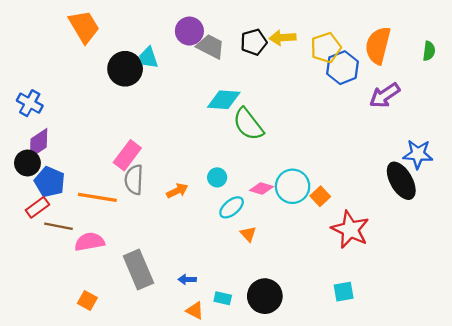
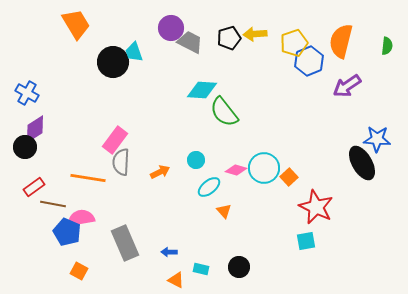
blue pentagon: (50, 182) -> (67, 232), moved
cyan square: (344, 292) -> (306, 241), moved
black circle: (265, 296) -> (239, 267), size x0.7

